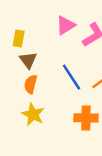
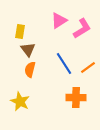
yellow star: (33, 114) -> (20, 102), moved

